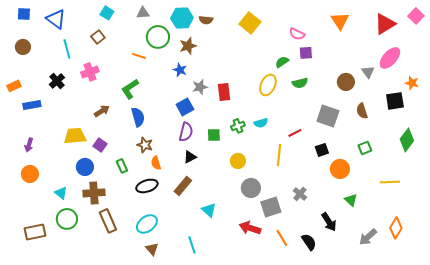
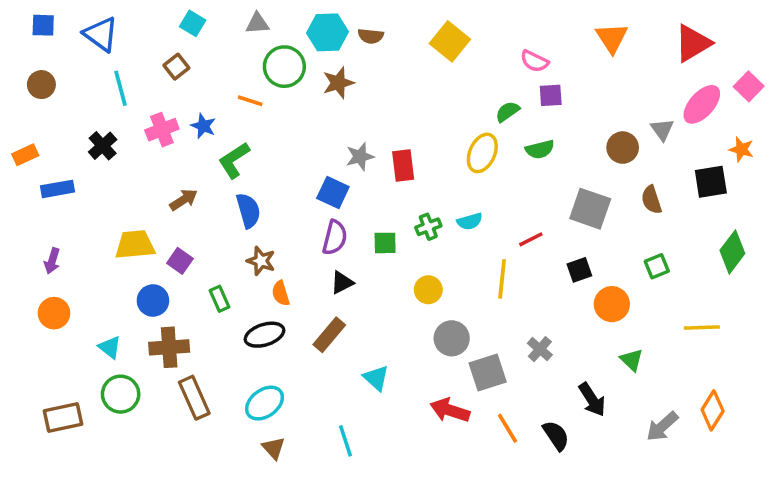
pink square: (416, 16) -> (749, 86), moved
blue star: (180, 70) -> (203, 126), moved
blue square: (185, 107) -> (333, 193), turned -36

